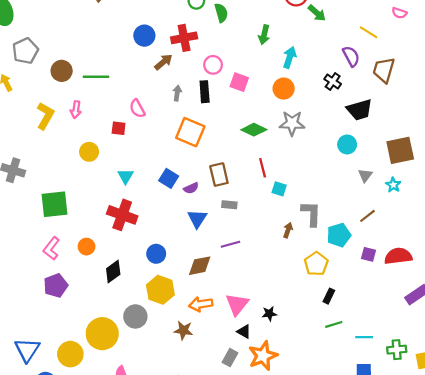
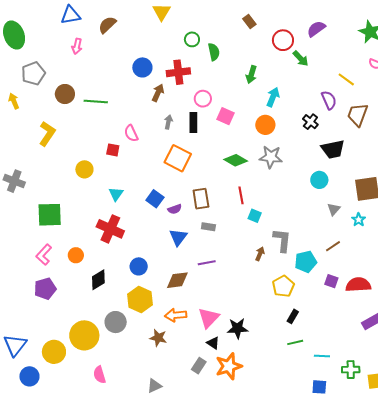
brown arrow: (163, 62) -> (158, 93), turned -30
pink arrow: (76, 110) -> (77, 46), moved
black star: (269, 314) -> (237, 328), size x1.5

